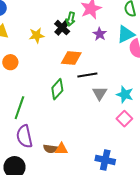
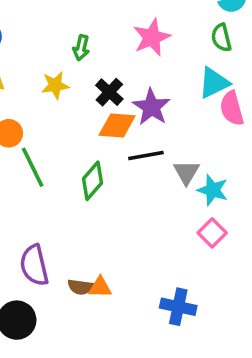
green arrow: (71, 19) -> (81, 48), moved
black cross: (62, 28) -> (109, 92), moved
purple star: (100, 34) -> (151, 107), moved, size x1.5
gray triangle: (100, 93) -> (186, 172), moved
green line: (19, 108) -> (33, 167), moved, turned -45

